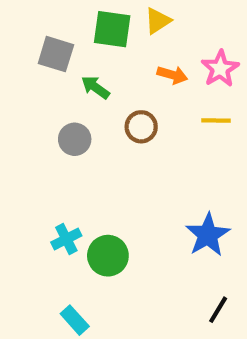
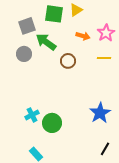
gray square: (56, 54) -> (27, 26), turned -36
green arrow: (95, 87) -> (46, 42), size x1.5
gray circle: (75, 139) -> (24, 54), moved

